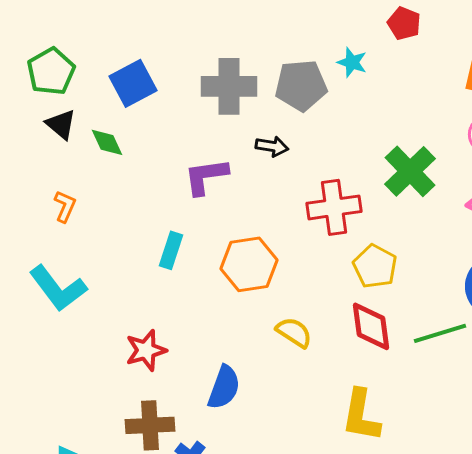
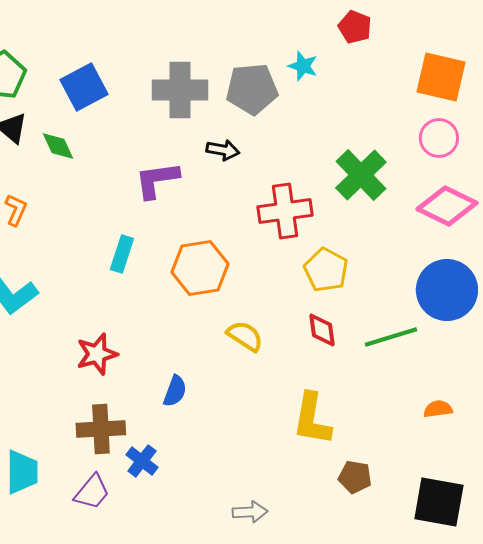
red diamond: (371, 326) -> (322, 330), size x0.7
blue semicircle: (224, 387) -> (175, 391), size x0.7

